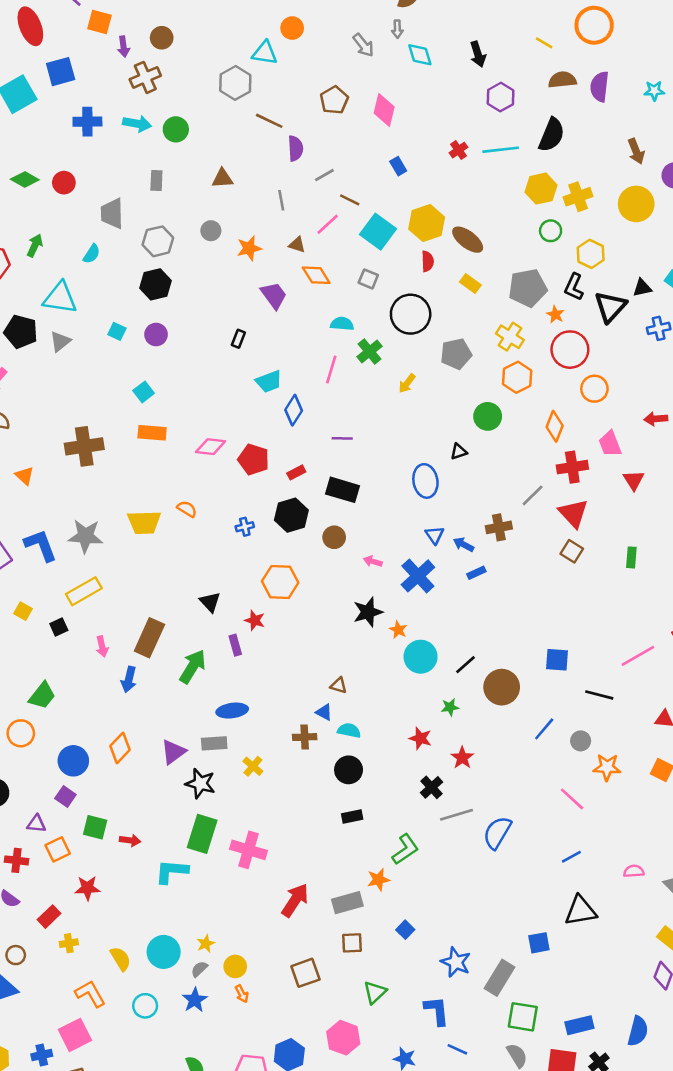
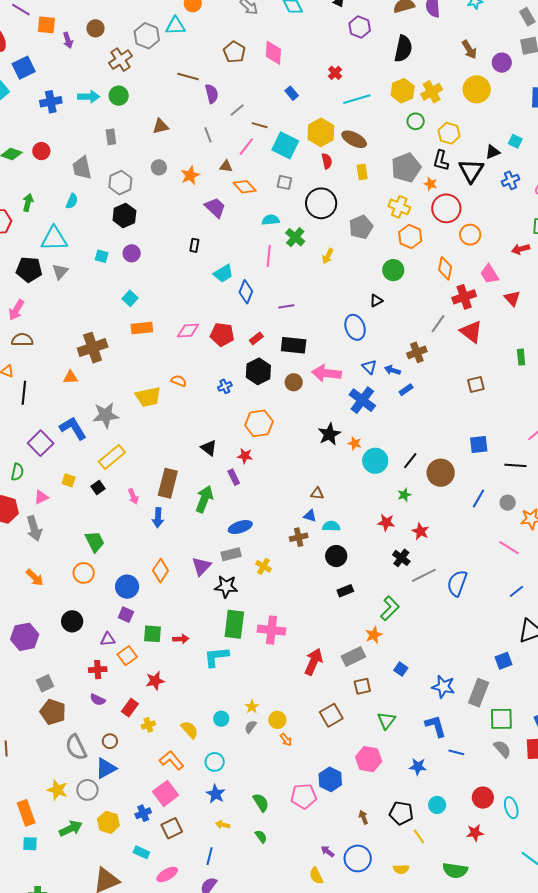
brown cross: (145, 77) -> (121, 60), moved
gray hexagon: (235, 83) -> (147, 36), moved
cyan line: (501, 150) -> (357, 99), moved
yellow rectangle: (470, 283) -> (362, 172), turned 56
orange triangle: (25, 476) -> (70, 377), moved, turned -35
brown square: (572, 551) -> (476, 385), moved, turned -36
pink arrow: (373, 561) -> (326, 373), moved, size x2.0
green trapezoid: (42, 696) -> (95, 542), turned -55
cyan circle: (164, 952) -> (221, 719), size x0.6
blue star: (195, 1000) -> (216, 794), moved

